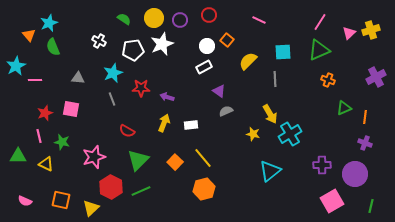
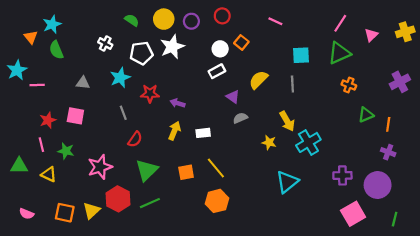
yellow cross: (371, 30) -> (405, 32), moved
yellow semicircle: (248, 61) -> (258, 80), moved
gray line: (112, 99) -> (123, 113), moved
red semicircle: (127, 131) -> (135, 139), turned -84
orange square: (175, 162) -> (186, 172), turned 35
yellow triangle: (91, 208) -> (91, 211), moved

